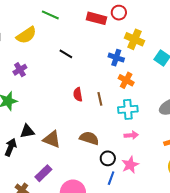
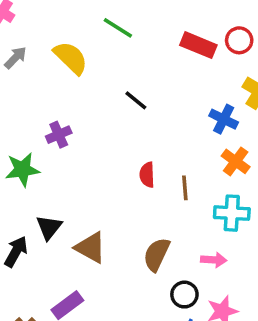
yellow semicircle: (26, 35) -> (71, 58), turned -110
purple cross: (20, 70) -> (59, 135), moved
black triangle: (27, 131) -> (49, 227), turned -49
pink arrow: (131, 135) -> (214, 260), moved
brown semicircle: (89, 138) -> (157, 254), turned -90

